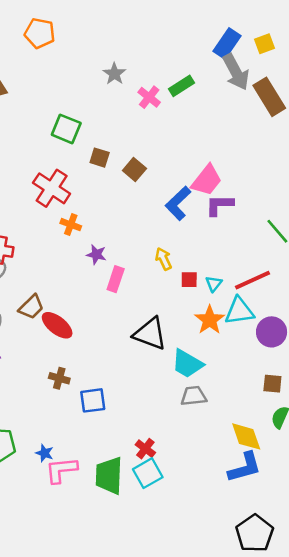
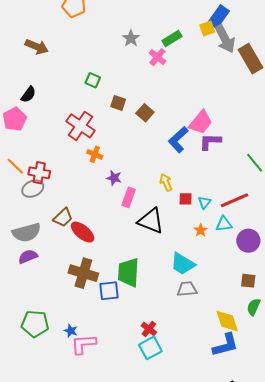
yellow square: (264, 44) -> (207, 28), moved
green rectangle: (181, 86) -> (172, 38), moved
green square: (66, 129) -> (93, 80), size x0.7
cyan triangle: (239, 311) -> (224, 224), size x0.7
orange star: (210, 320) -> (201, 230), size x0.6
black triangle: (150, 334) -> (151, 221), moved
brown cross: (59, 378) -> (83, 273), size x1.8
green trapezoid: (109, 476) -> (128, 272), moved

